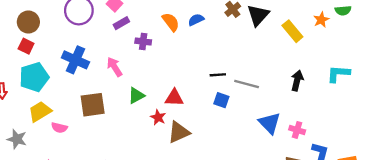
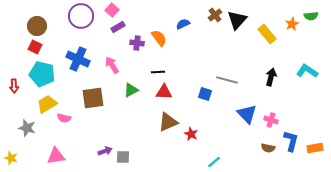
orange semicircle: (171, 22) -> (159, 38), moved
cyan L-shape: (338, 74) -> (307, 71), turned 30
black line: (218, 75) -> (158, 72), moved
cyan pentagon: (34, 77) -> (42, 74), turned 30
red star: (158, 117) -> (191, 134), moved

